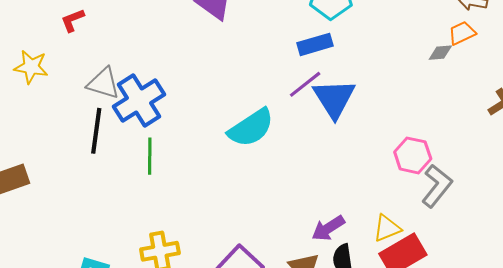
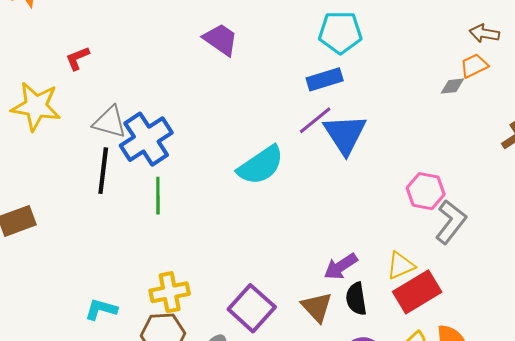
yellow star: (31, 67) -> (36, 106), size x1.4

